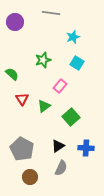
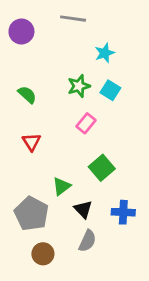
green star: (43, 60) -> (79, 86), moved
green semicircle: (12, 74) -> (27, 95), moved
green triangle: (44, 106) -> (62, 186), moved
black triangle: (58, 146) -> (83, 209), turned -40

